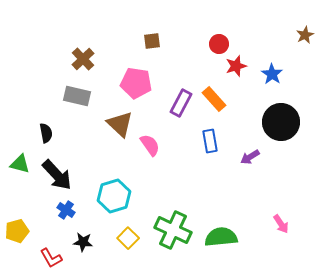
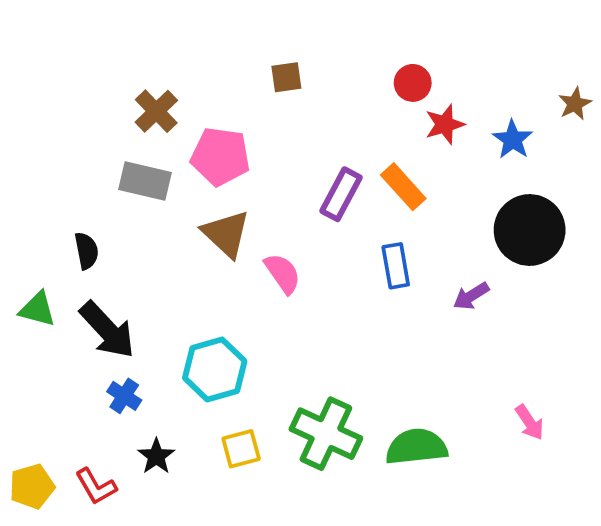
brown star: (305, 35) -> (575, 104), moved
pink pentagon: (136, 83) -> (220, 156), moved
yellow pentagon: (17, 231) -> (32, 486), moved
yellow square: (128, 238) -> (241, 449), turned 30
black star: (83, 242) -> (156, 456), turned 30

